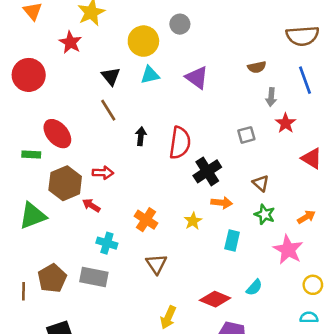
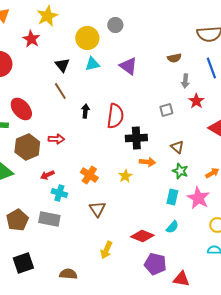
black cross: (207, 171) -> (136, 138), turned 30
red arrow: (91, 205) -> (47, 175), moved, turned -56
cyan rectangle: (232, 240) -> (172, 197), moved

